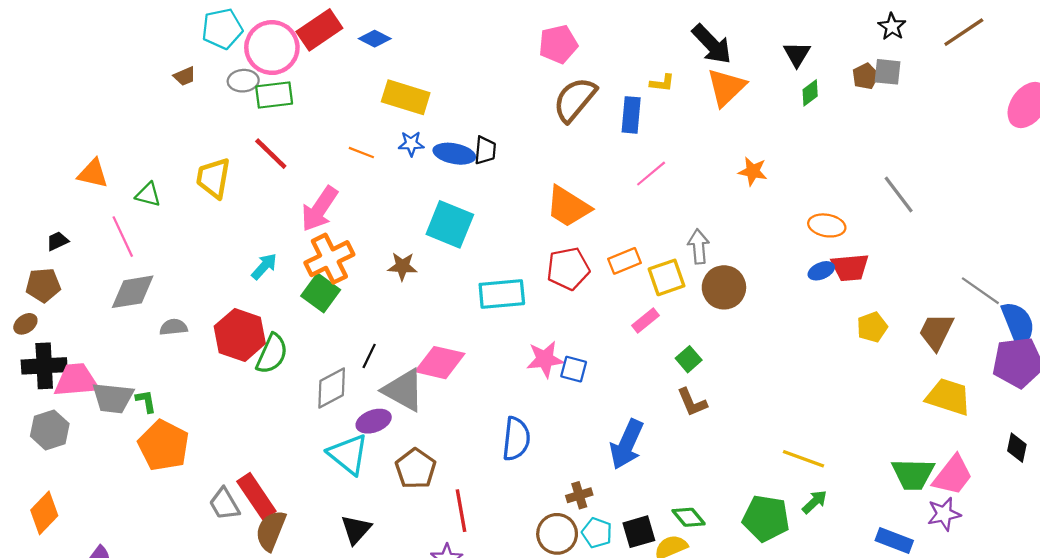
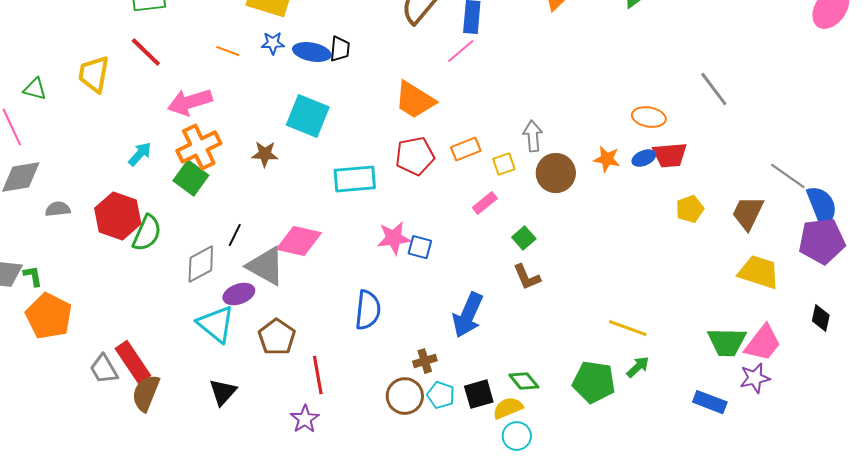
orange star: (753, 171) -> (607, 159), moved
pink line: (651, 174) -> (461, 51), moved
pink arrow: (319, 209) -> (190, 102), turned 39
yellow square: (666, 277) -> (504, 164), size x0.7

